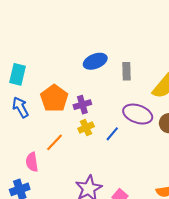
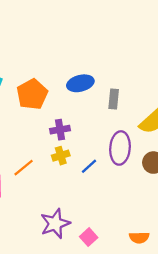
orange pentagon: (54, 98) -> (32, 94), moved
purple ellipse: (138, 114) -> (120, 148), turned 68

